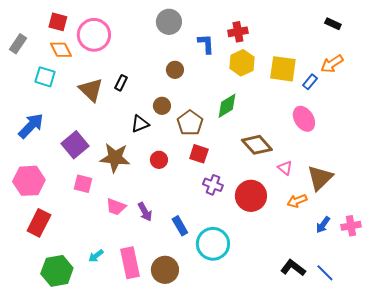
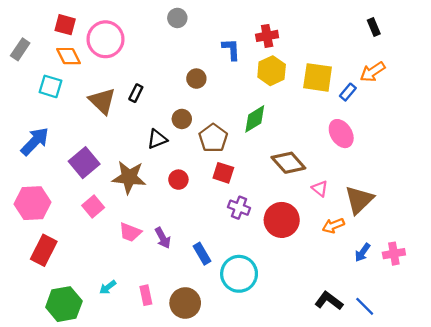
gray circle: (169, 22) -> (177, 18), moved, size x0.7
black rectangle: (333, 24) -> (374, 27), turned 42
pink square: (83, 184) -> (93, 206), turned 36
pink rectangle: (130, 263) -> (146, 295), size x0.6

